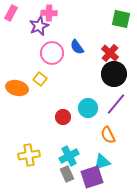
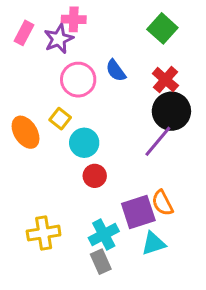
pink rectangle: (11, 13) -> (24, 33), moved
green square: (121, 19) -> (162, 28), moved, turned 30
orange ellipse: (17, 88) -> (26, 132), turned 45
purple line: (116, 104) -> (158, 141), moved
cyan circle: (88, 108) -> (84, 143), moved
purple square: (92, 177) -> (138, 212), moved

